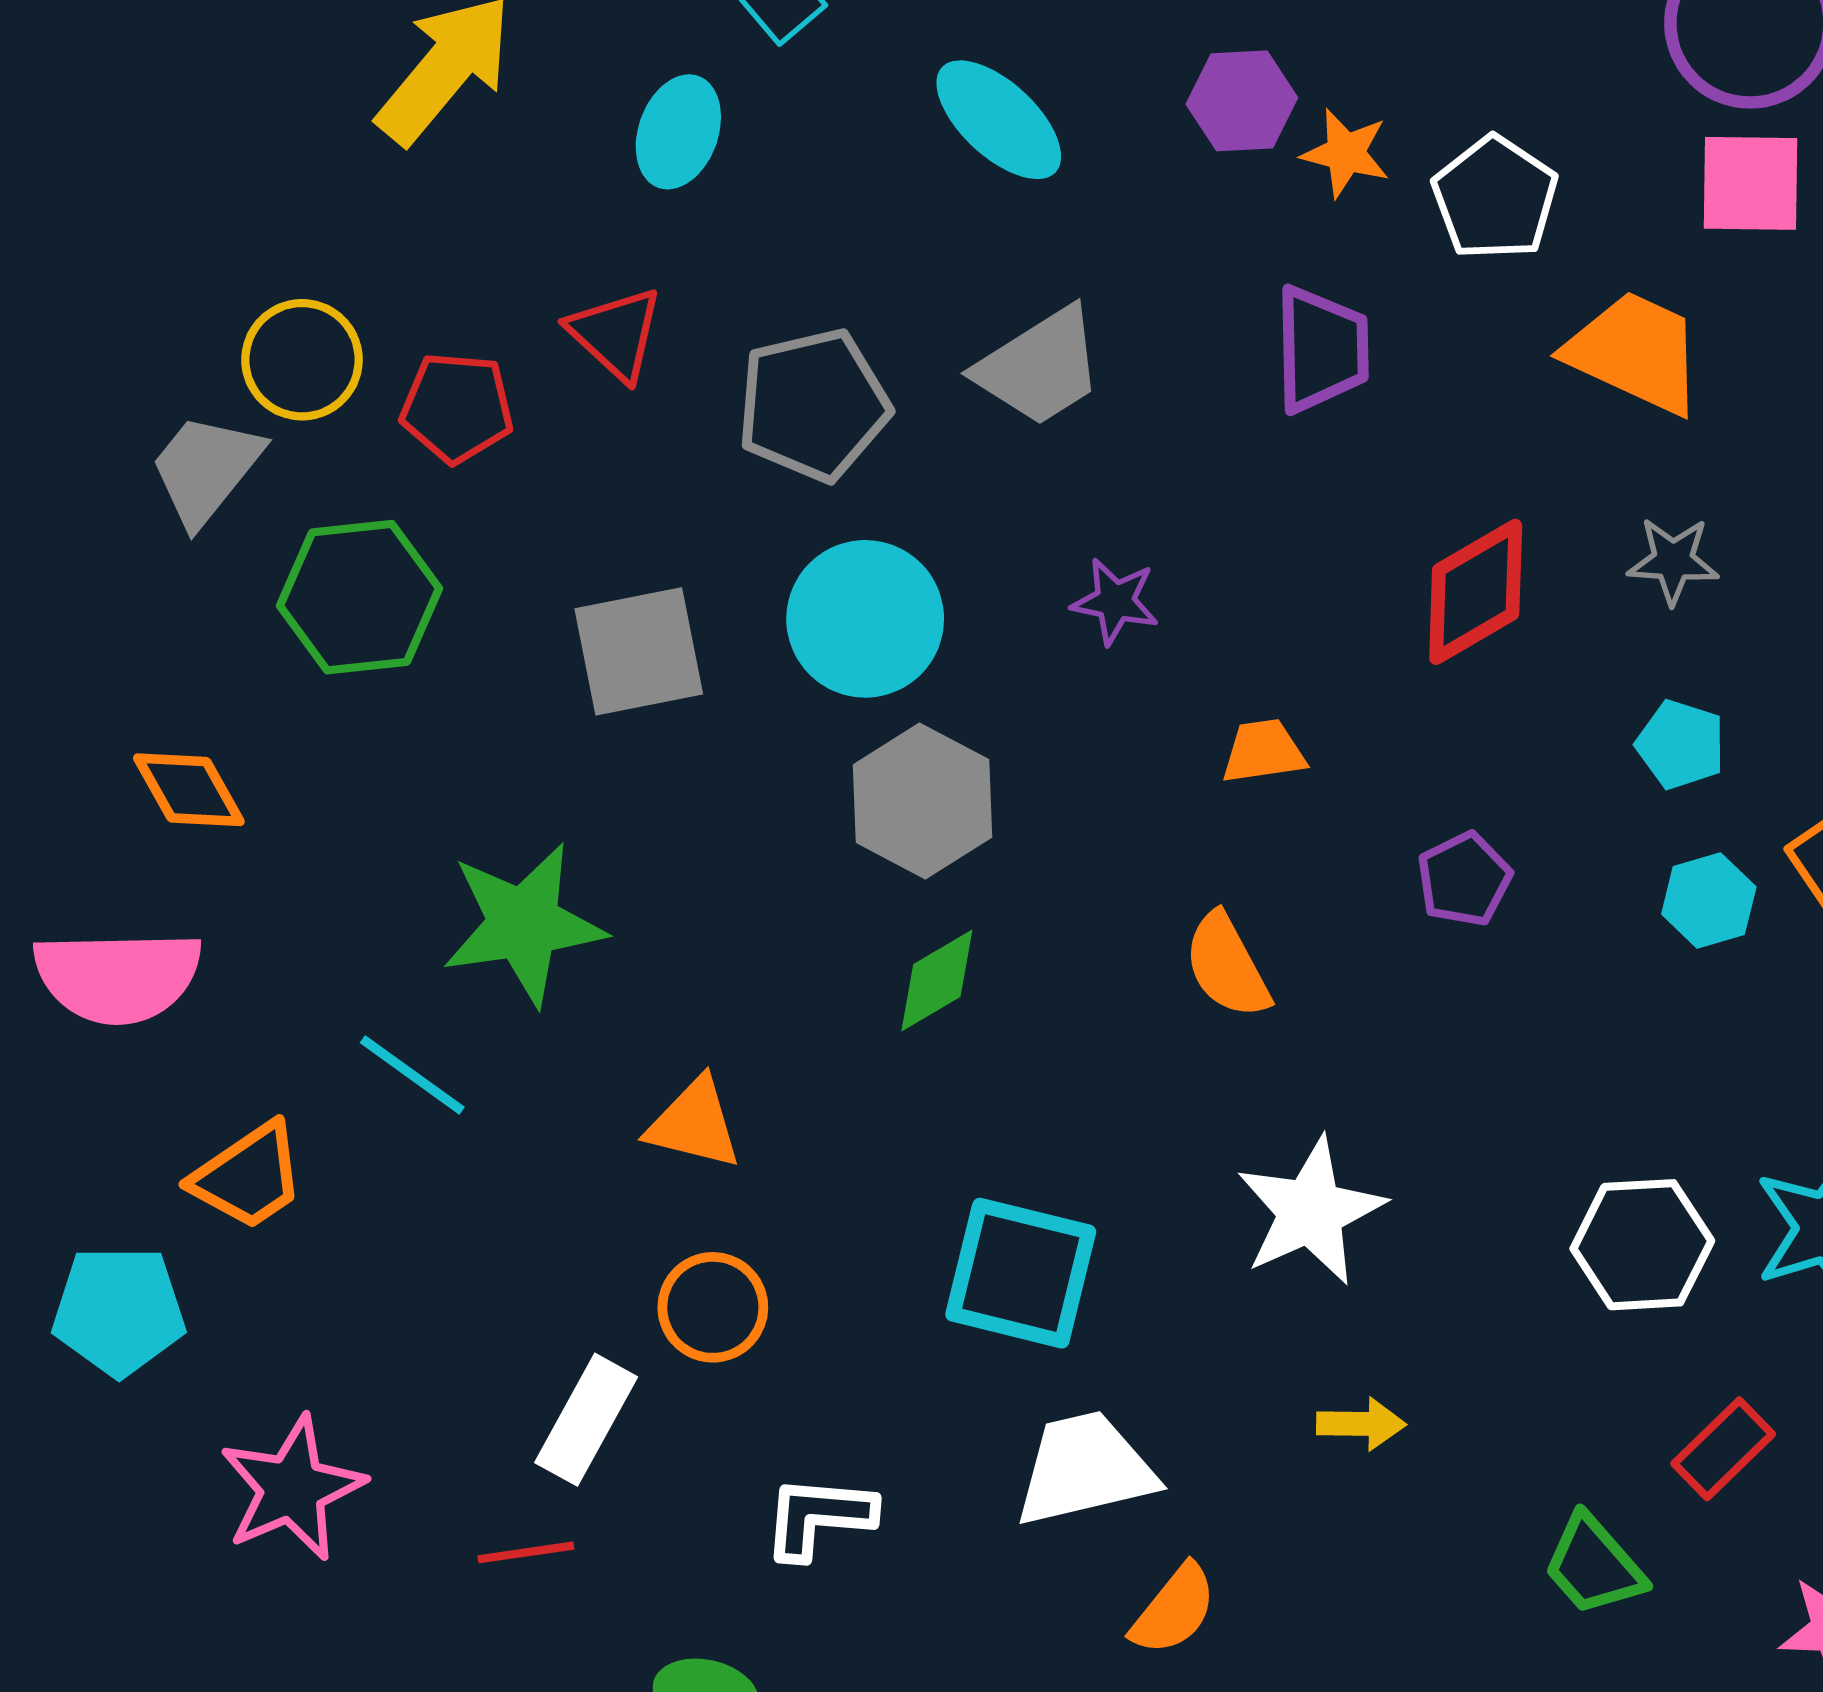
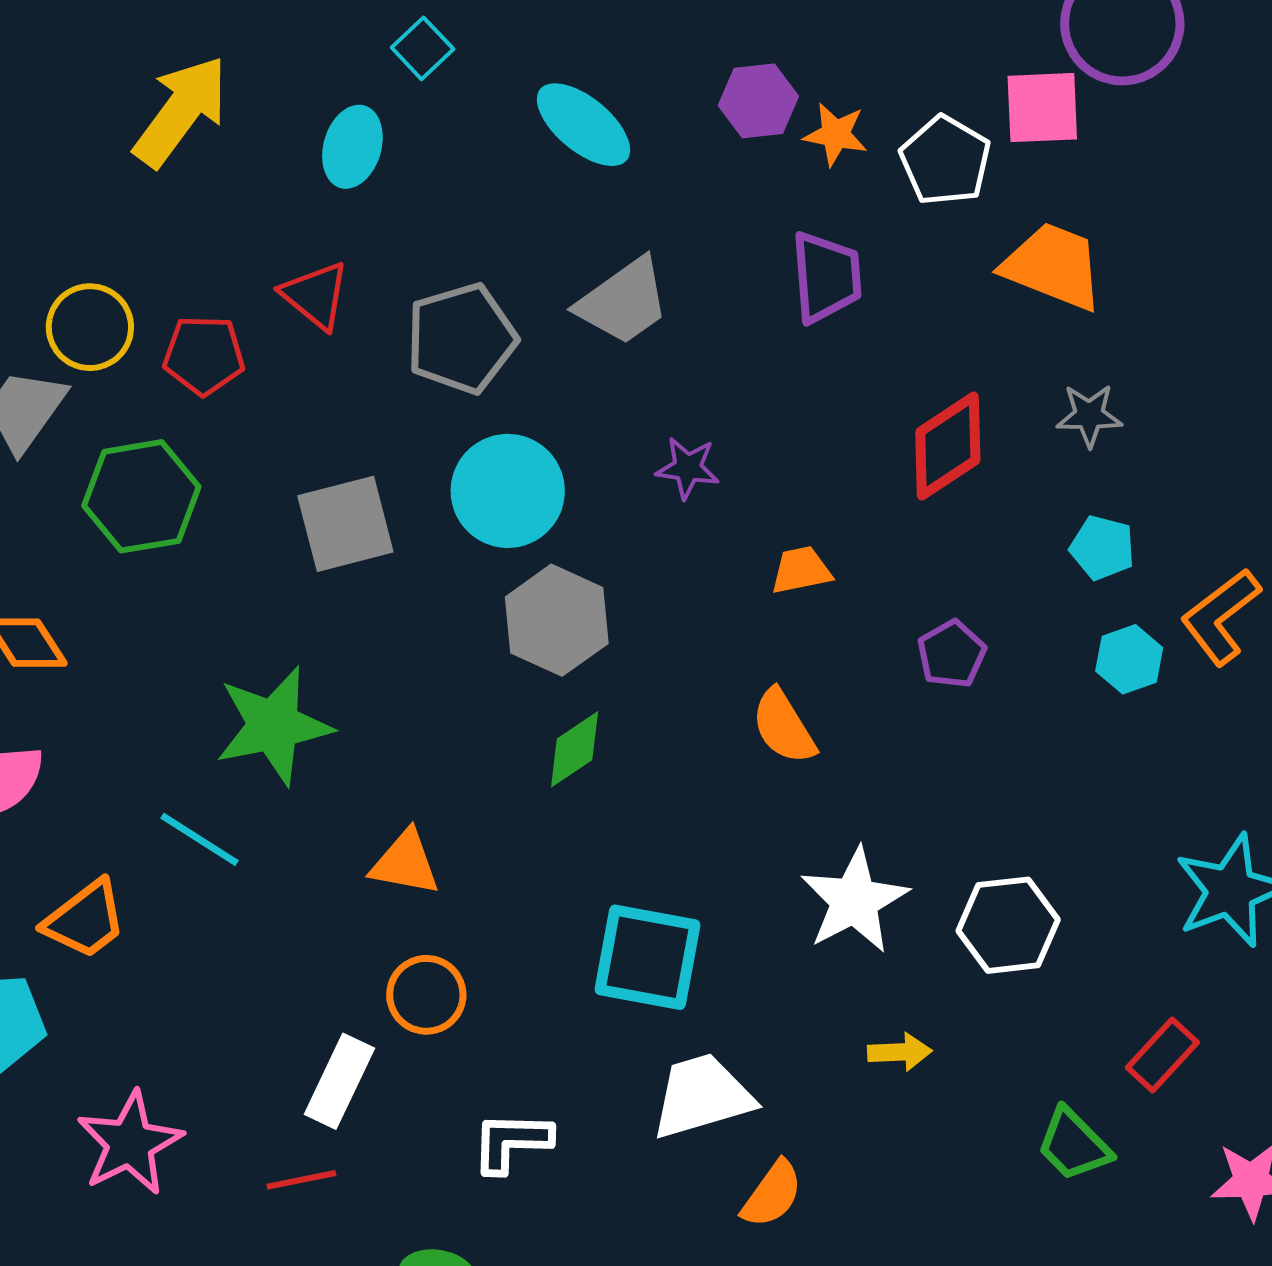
pink square: (1751, 183) -> (1042, 108), moved
white hexagon: (1642, 1245) -> (1008, 925), moved

